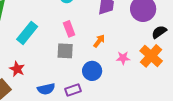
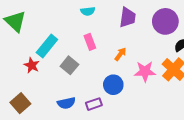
gray square: (65, 51) -> (69, 65), moved, turned 36
pink star: (123, 58) -> (145, 71), size x1.5
red star: (17, 69) -> (32, 65), moved

